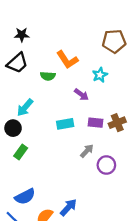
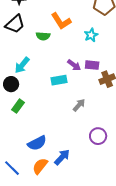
purple arrow: (81, 94) -> (74, 65), moved
purple rectangle: (96, 123) -> (92, 65), moved
purple circle: (106, 165) -> (98, 136), moved
blue semicircle: (25, 196) -> (37, 143), moved

